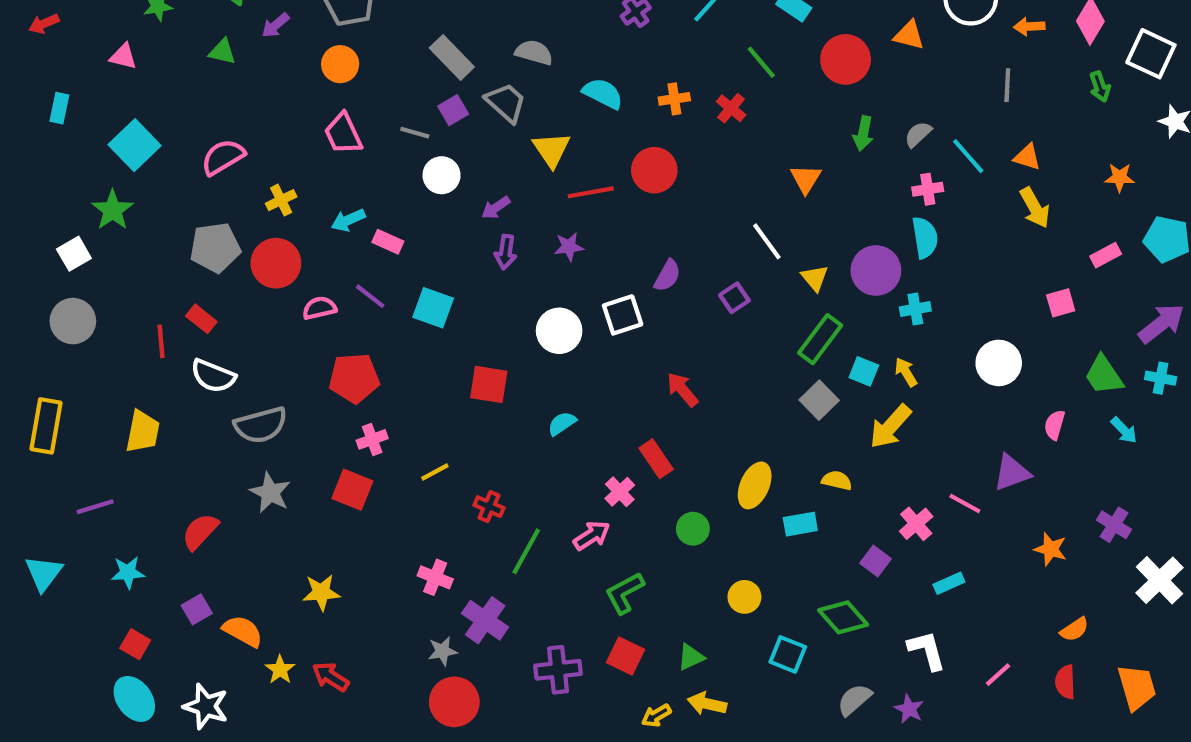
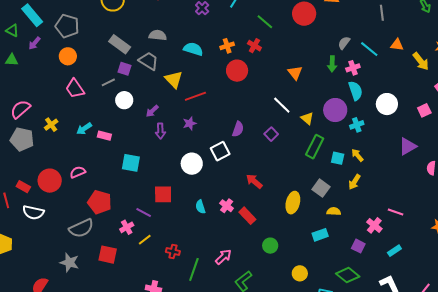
purple square: (453, 110) -> (124, 69), turned -32
gray line: (415, 133) -> (108, 82), turned -32
green arrow: (863, 133) -> (332, 64), moved
red circle: (654, 170) -> (237, 71), moved
yellow arrow: (1035, 208) -> (421, 61), moved
gray pentagon: (215, 247) -> (22, 139), moved, turned 30
red circle: (276, 263) -> (50, 181), moved
purple line: (370, 296) -> (144, 213), moved
white circle: (999, 363) -> (387, 104), moved
red pentagon: (354, 378) -> (100, 202), turned 30
gray square: (819, 400) -> (321, 188), moved
cyan semicircle: (562, 423) -> (200, 207), turned -64
gray semicircle: (261, 425) -> (81, 228), moved
yellow arrow: (890, 427) -> (354, 182), size x0.7
pink cross: (372, 439) -> (127, 227), moved
purple triangle: (1012, 473) -> (408, 146), moved
yellow ellipse: (755, 485) -> (293, 203), moved
pink cross: (620, 492) -> (227, 206), moved

